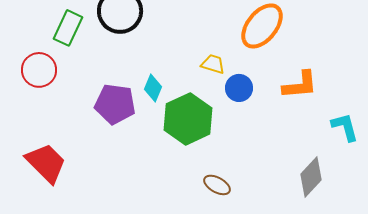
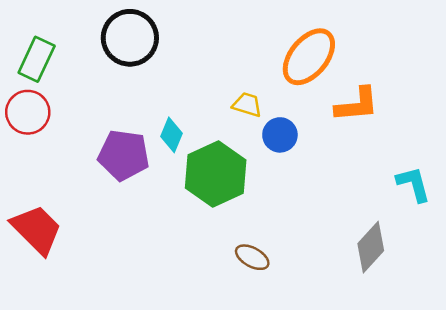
green rectangle: (68, 28) -> (37, 59), moved
orange L-shape: (300, 85) -> (357, 105), moved

